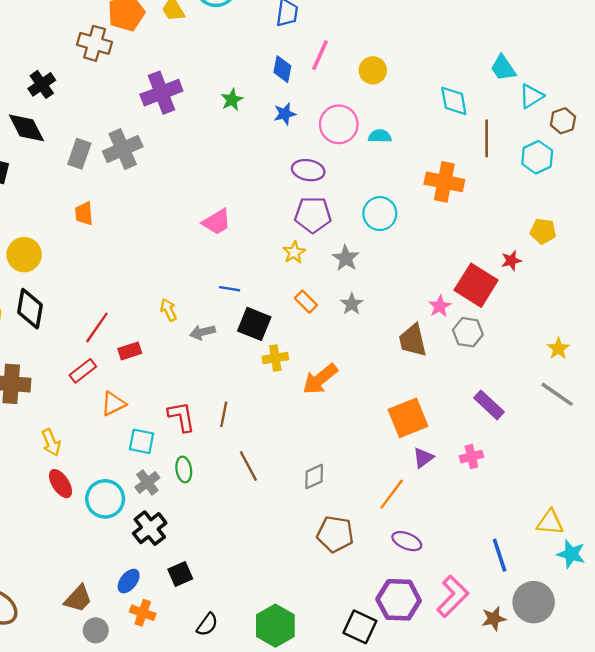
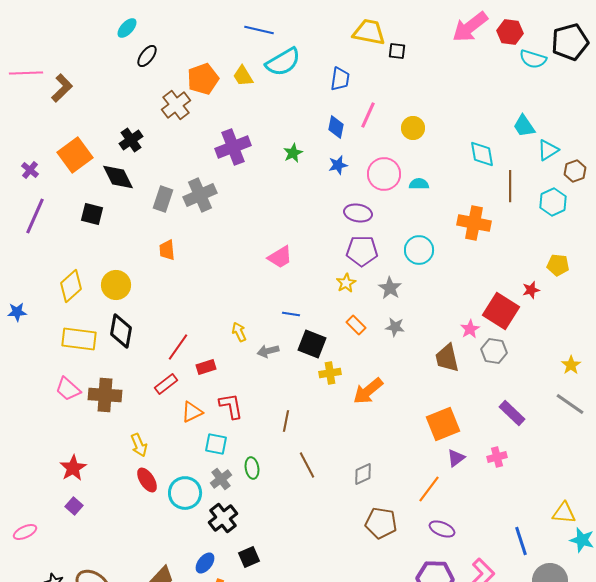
brown cross: (95, 43) -> (176, 105), turned 36
gray star: (352, 304) -> (395, 327), turned -30
red L-shape: (181, 417) -> (231, 406), moved

